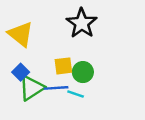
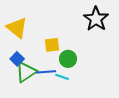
black star: (82, 23) -> (96, 19), moved
yellow square: (63, 66) -> (52, 45), moved

